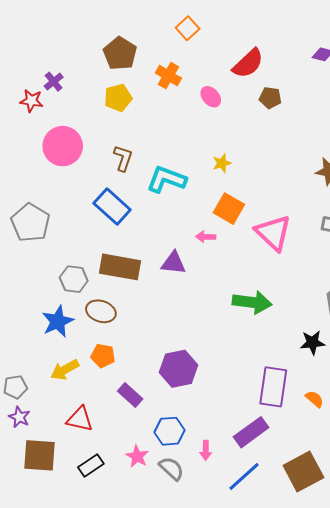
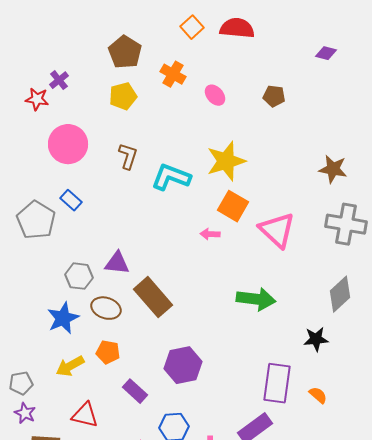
red semicircle: (248, 63) -> (237, 28), moved, turned -132
yellow star: (222, 163) -> (226, 161), size x2.0
blue rectangle: (112, 207) -> (71, 200), moved, size x0.6
purple triangle: (173, 263) -> (117, 263), moved
brown rectangle: (120, 267) -> (153, 297), moved, turned 39

